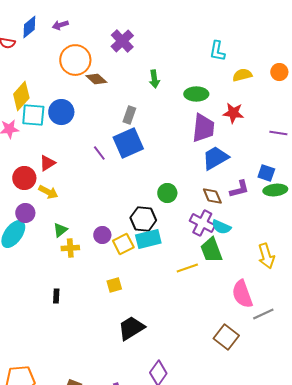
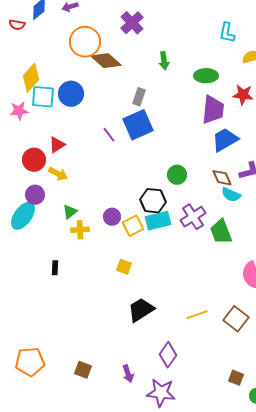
brown diamond: (96, 79) -> (106, 61), size x1.4
purple cross: (202, 223) -> (193, 217), moved, turned 30
cyan semicircle: (221, 227) -> (231, 195), moved
yellow line: (187, 268) -> (197, 315), moved
yellow square: (114, 285) -> (124, 267), turned 35
black rectangle: (56, 296) -> (55, 268), moved

